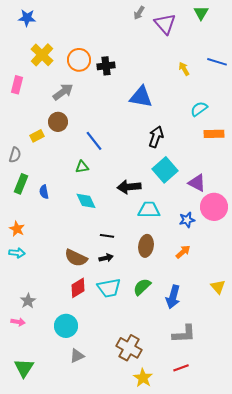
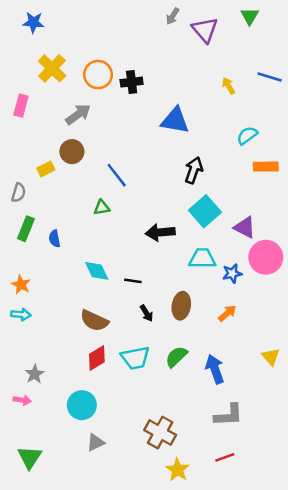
cyan diamond: (86, 201) -> (97, 271), moved
cyan trapezoid: (149, 210) -> (202, 258), moved
black line: (107, 236) -> (133, 281), moved
black arrow: (106, 258) -> (146, 313), moved, turned 72
blue arrow: (173, 297) -> (215, 369), turned 145

